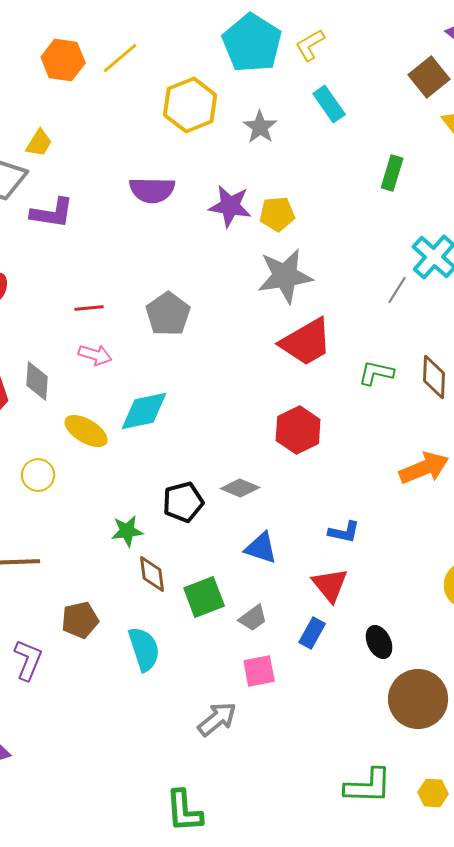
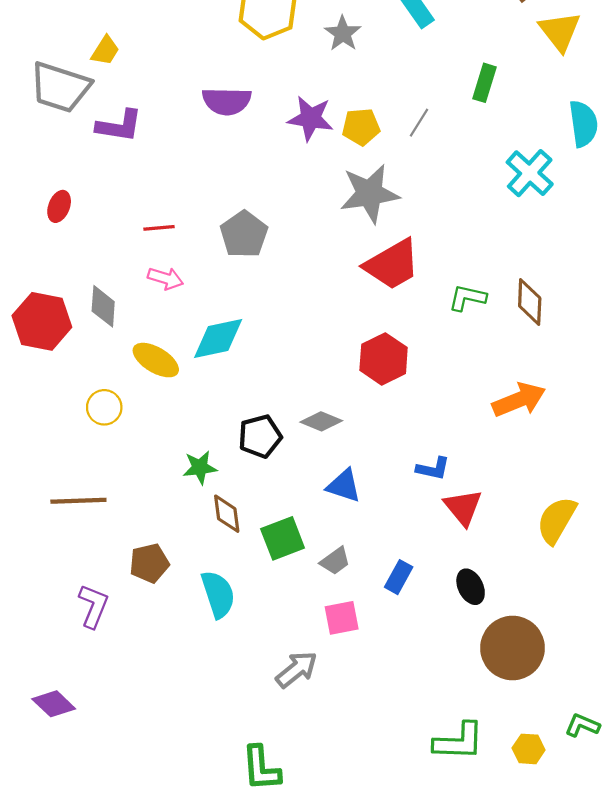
gray line: (397, 290) -> (419, 123), moved
red triangle: (330, 585) -> (463, 507), moved

